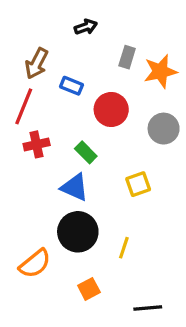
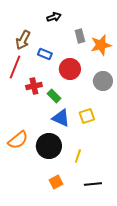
gray rectangle: (127, 57) -> (80, 36), turned -32
red cross: (37, 144) -> (34, 86), moved
blue triangle: (75, 187) -> (61, 118), moved
orange semicircle: (35, 264) -> (18, 140), moved
black line: (148, 308) -> (93, 184), moved

